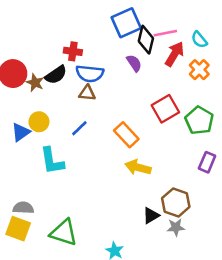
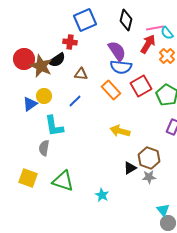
blue square: (126, 23) -> (85, 20), moved
pink line: (165, 33) -> (155, 28), moved
black diamond: (146, 40) -> (126, 20), moved
purple semicircle: (134, 63) -> (117, 51), size x1.5
blue semicircle: (90, 74) -> (121, 67), moved
brown star: (35, 83) -> (41, 66), size x1.6
orange rectangle: (126, 135) -> (111, 90), moved
gray semicircle: (23, 208) -> (44, 148), moved, turned -84

